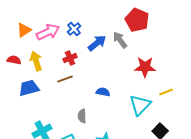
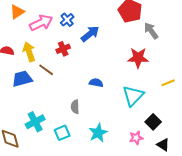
orange triangle: (24, 30) -> (17, 12), moved
gray arrow: (120, 40) -> (151, 31), moved
brown line: (65, 79) -> (46, 70), moved, turned 56
yellow line: (166, 92) -> (168, 83), moved

